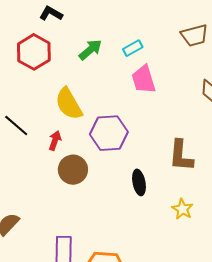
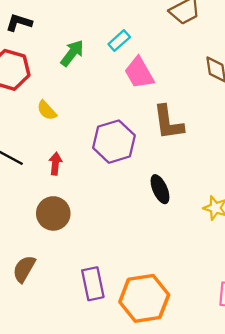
yellow semicircle: (69, 104) -> (47, 110), moved, size x0.6
brown L-shape: (181, 156) -> (168, 122), moved
brown circle: (73, 170) -> (53, 213), moved

